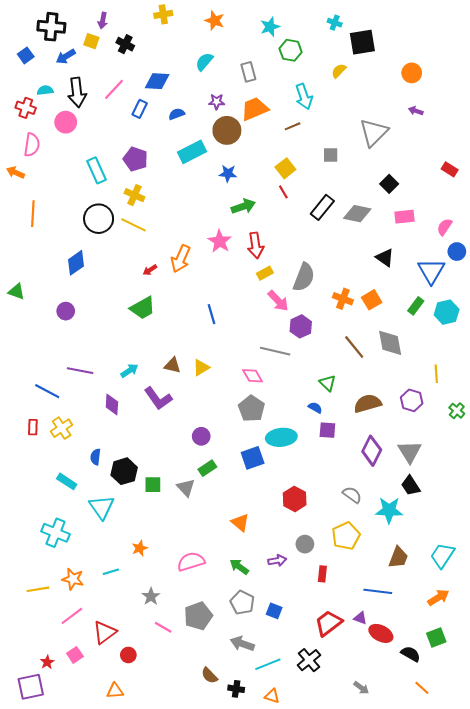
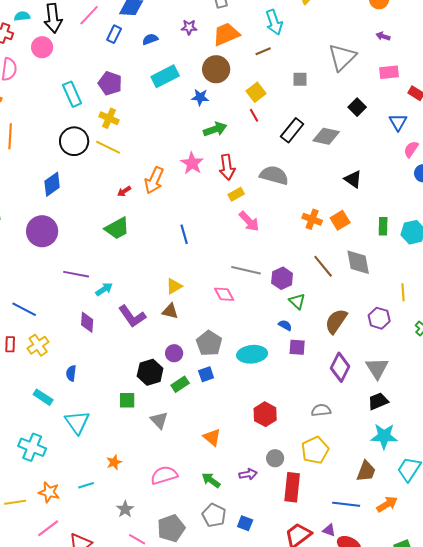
brown circle: (227, 130) -> (216, 69), moved
pink rectangle: (404, 217) -> (389, 72), moved
blue triangle: (431, 271) -> (398, 122), moved, size x0.7
gray semicircle: (304, 277) -> (274, 175), moved, turned -96
green rectangle: (416, 306) -> (383, 226), turned -36
purple circle: (66, 311) -> (42, 231), size x1.8
purple hexagon: (301, 326) -> (282, 278), moved
brown triangle: (172, 365) -> (170, 311), moved
purple line: (80, 371) -> (76, 274), moved
brown semicircle: (368, 403) -> (336, 321), turned -40
gray pentagon: (252, 409) -> (209, 343), moved
blue square: (253, 458) -> (206, 374), moved, size x0.7
black hexagon: (124, 471) -> (150, 372), moved
black trapezoid: (411, 486) -> (378, 401), turned 100
gray triangle: (186, 488) -> (159, 420), moved
gray semicircle: (352, 495) -> (321, 410), turned -42
cyan star: (389, 510) -> (384, 436), moved
red rectangle: (322, 574) -> (292, 487), size x1.8
orange arrow: (438, 597) -> (387, 504), moved

